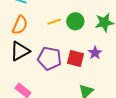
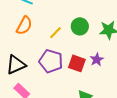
yellow line: (54, 22) -> (56, 33), moved, turned -32
black triangle: (20, 51) -> (16, 65), moved

